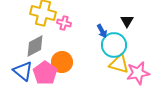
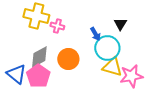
gray diamond: (35, 46) -> (39, 57), moved
orange circle: (62, 62) -> (68, 59), moved

